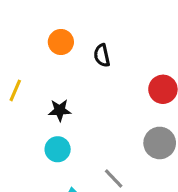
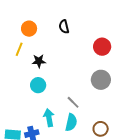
orange circle: (61, 42) -> (29, 29), moved
yellow line: (15, 90) -> (19, 49), moved

